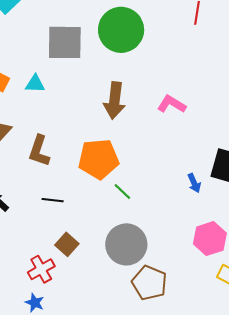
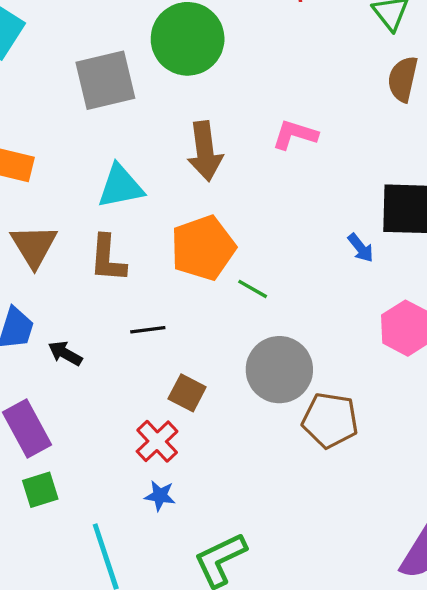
cyan triangle: (35, 84) -> (120, 186), moved, size x1.5

